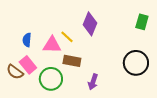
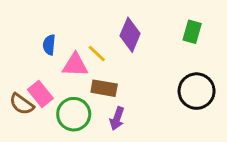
green rectangle: (142, 22) -> (192, 32), moved
blue semicircle: (27, 40) -> (49, 45), moved
purple arrow: (93, 82) -> (117, 118), moved

